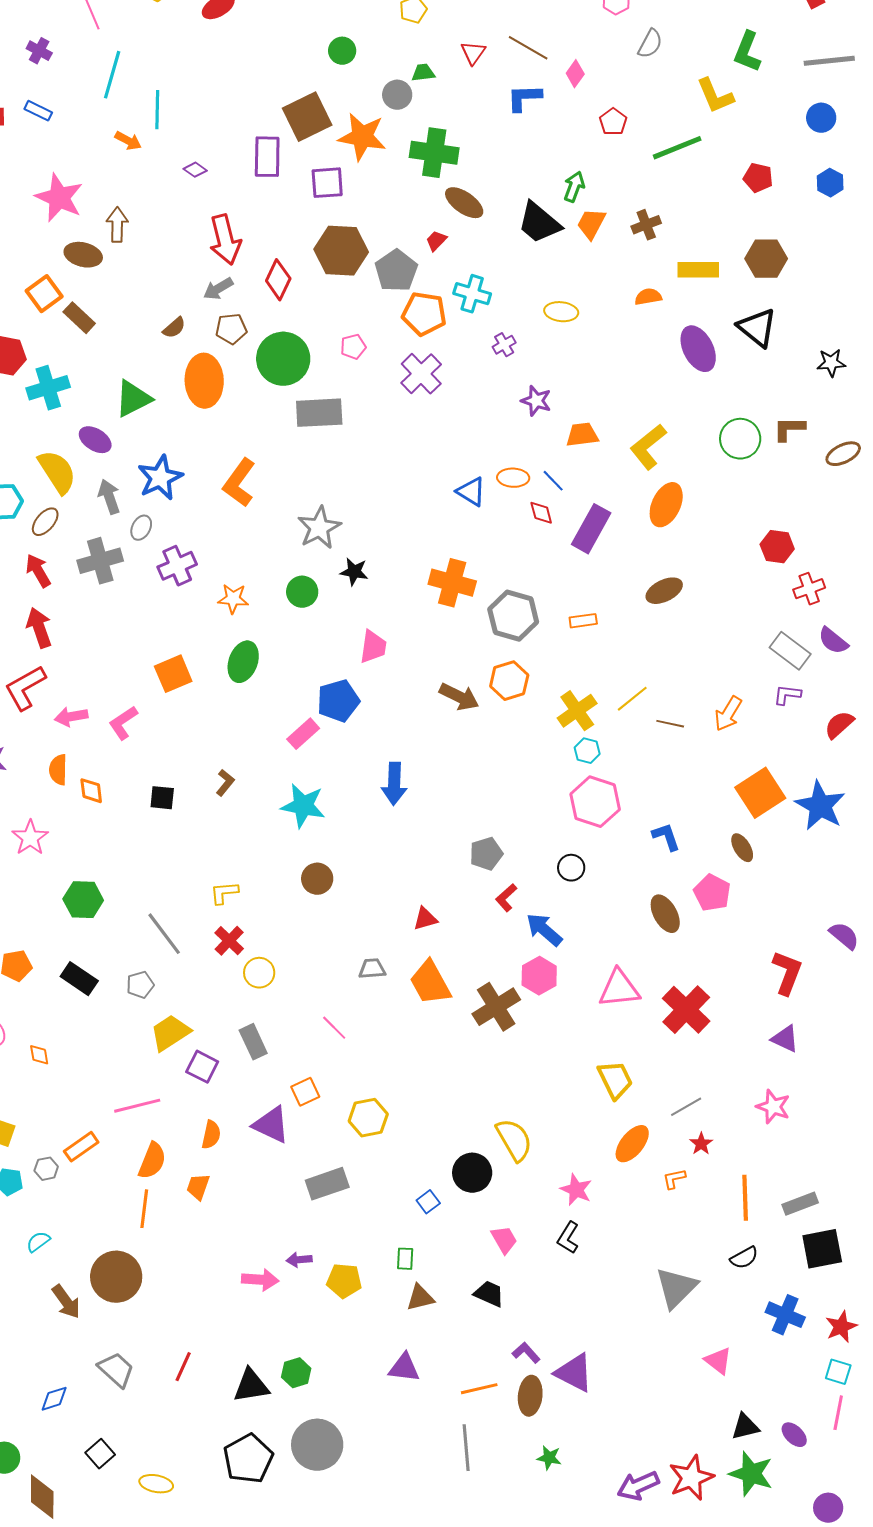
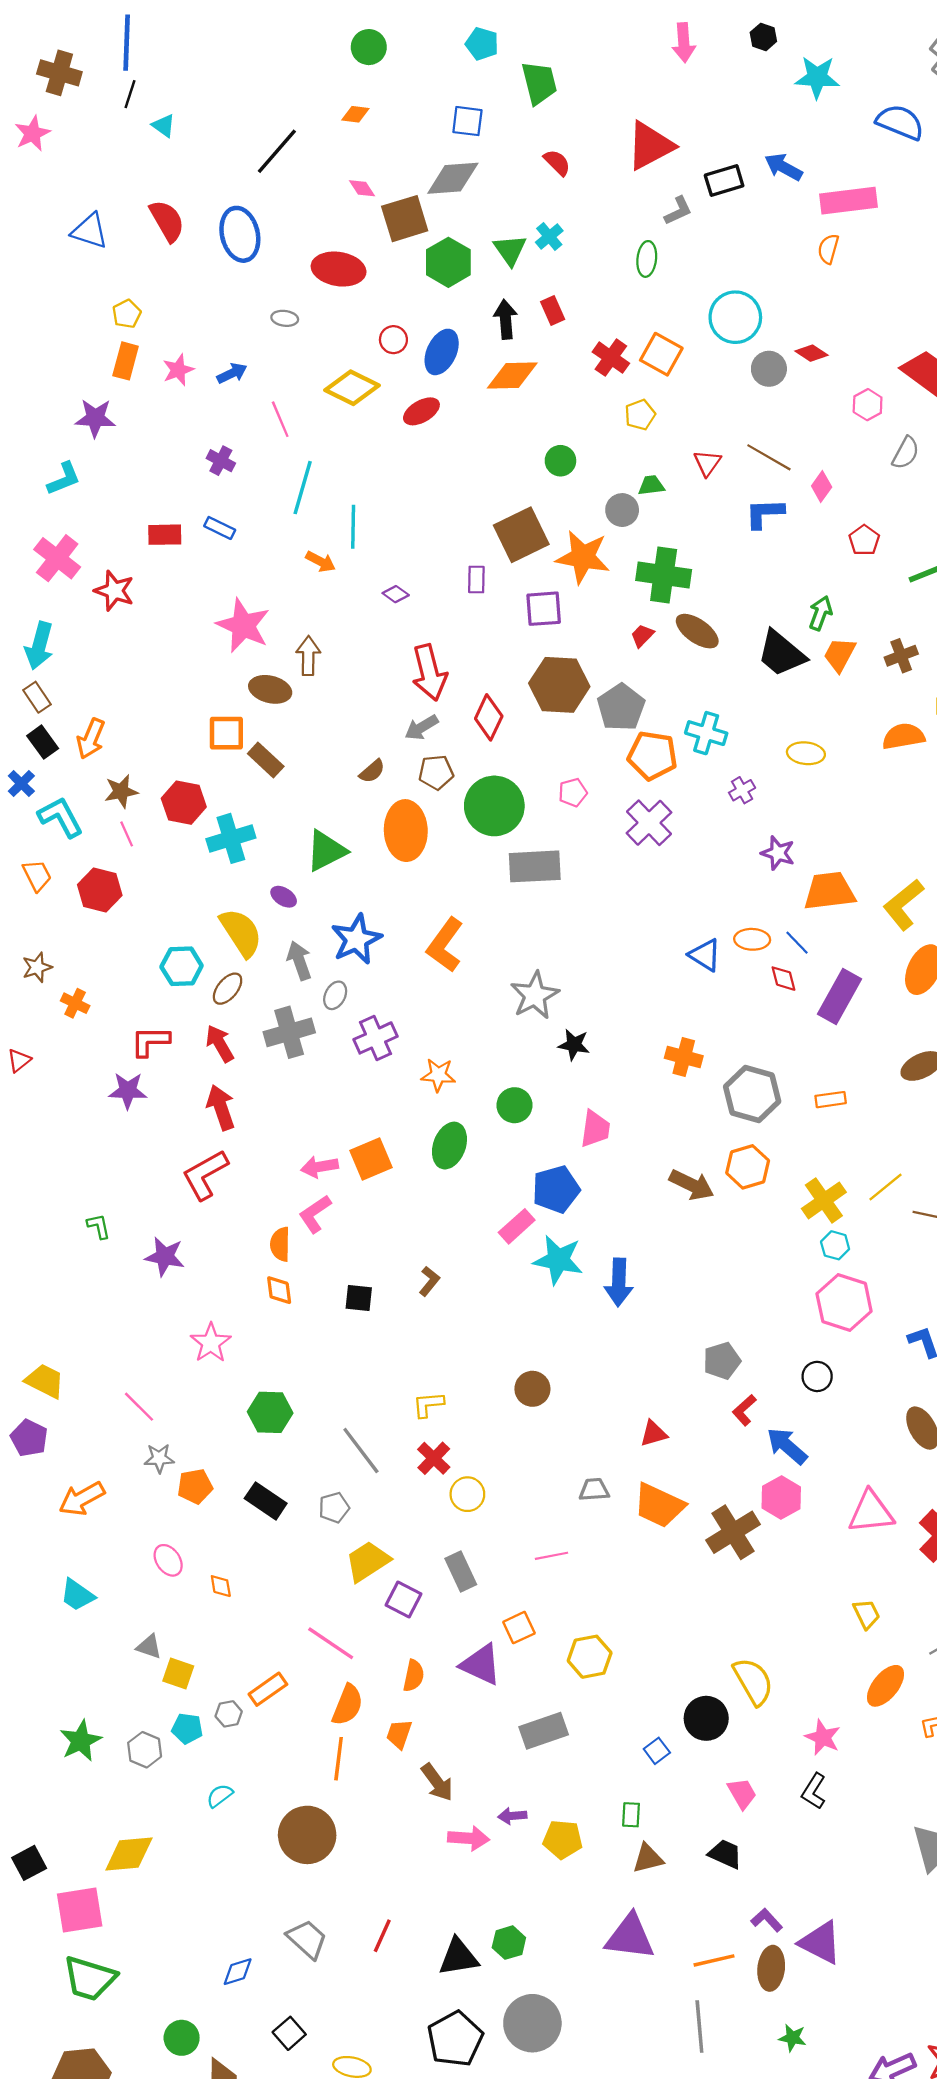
purple rectangle: (267, 157) -> (476, 580), size x0.6
red trapezoid: (436, 241) -> (642, 636), moved
orange square: (44, 294) -> (226, 733), turned 36
orange semicircle: (648, 297) -> (903, 736), size x1.4
orange trapezoid: (582, 435) -> (829, 891), size x1.4
purple ellipse: (95, 440) -> (284, 897), size x0.7
orange cross: (452, 583) -> (684, 1057), size x0.7
green circle: (302, 592) -> (514, 1105), moved
pink arrow: (71, 717) -> (319, 1167), moved
orange semicircle: (58, 770) -> (280, 1244), moved
cyan star: (303, 806) -> (558, 1260), moved
orange trapezoid: (430, 983) -> (659, 1505), turned -36
pink line: (334, 1028) -> (551, 1556), turned -56
yellow trapezoid: (615, 1080) -> (866, 1614), size x0.7
pink line: (137, 1106) -> (331, 1643), turned 48
brown arrow: (66, 1302) -> (437, 1782), moved
purple triangle: (404, 1368) -> (630, 1937), size x1.4

